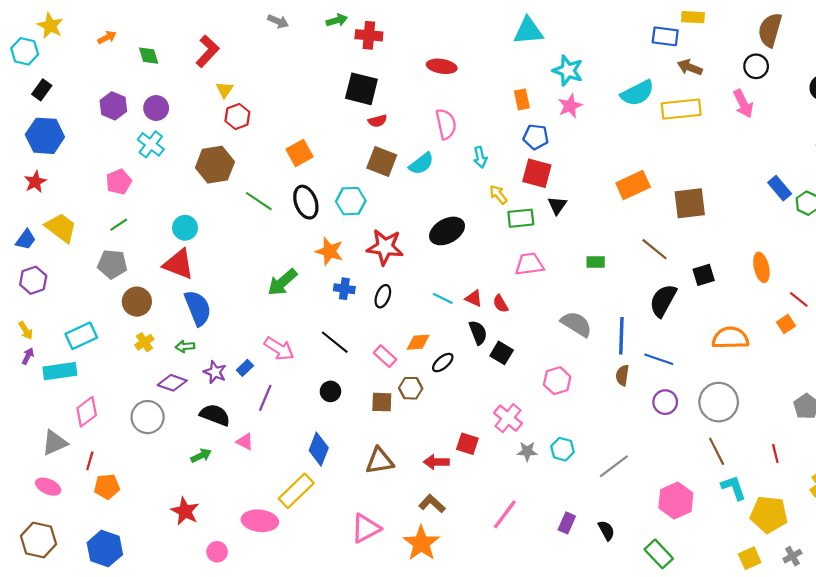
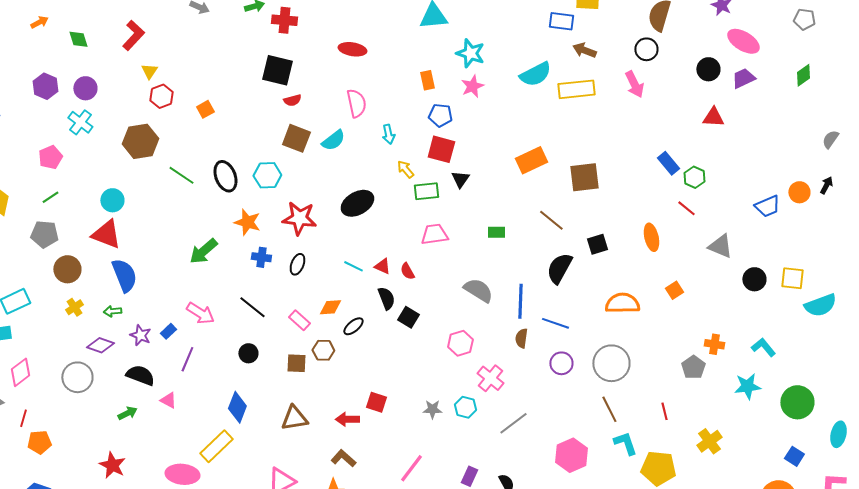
orange square: (299, 153) -> (205, 109), moved, size x0.7
red line: (799, 299) -> (686, 208), moved
pink cross: (508, 418) -> (490, 378), moved

